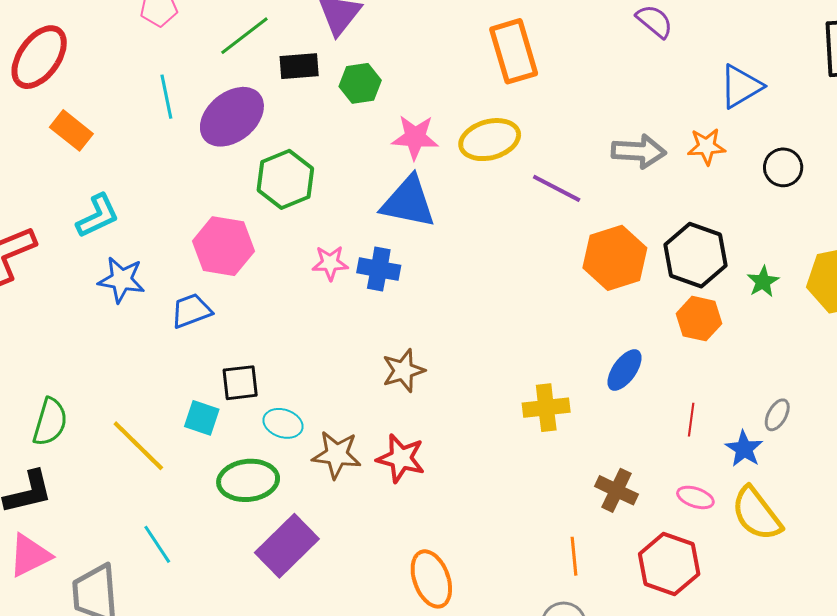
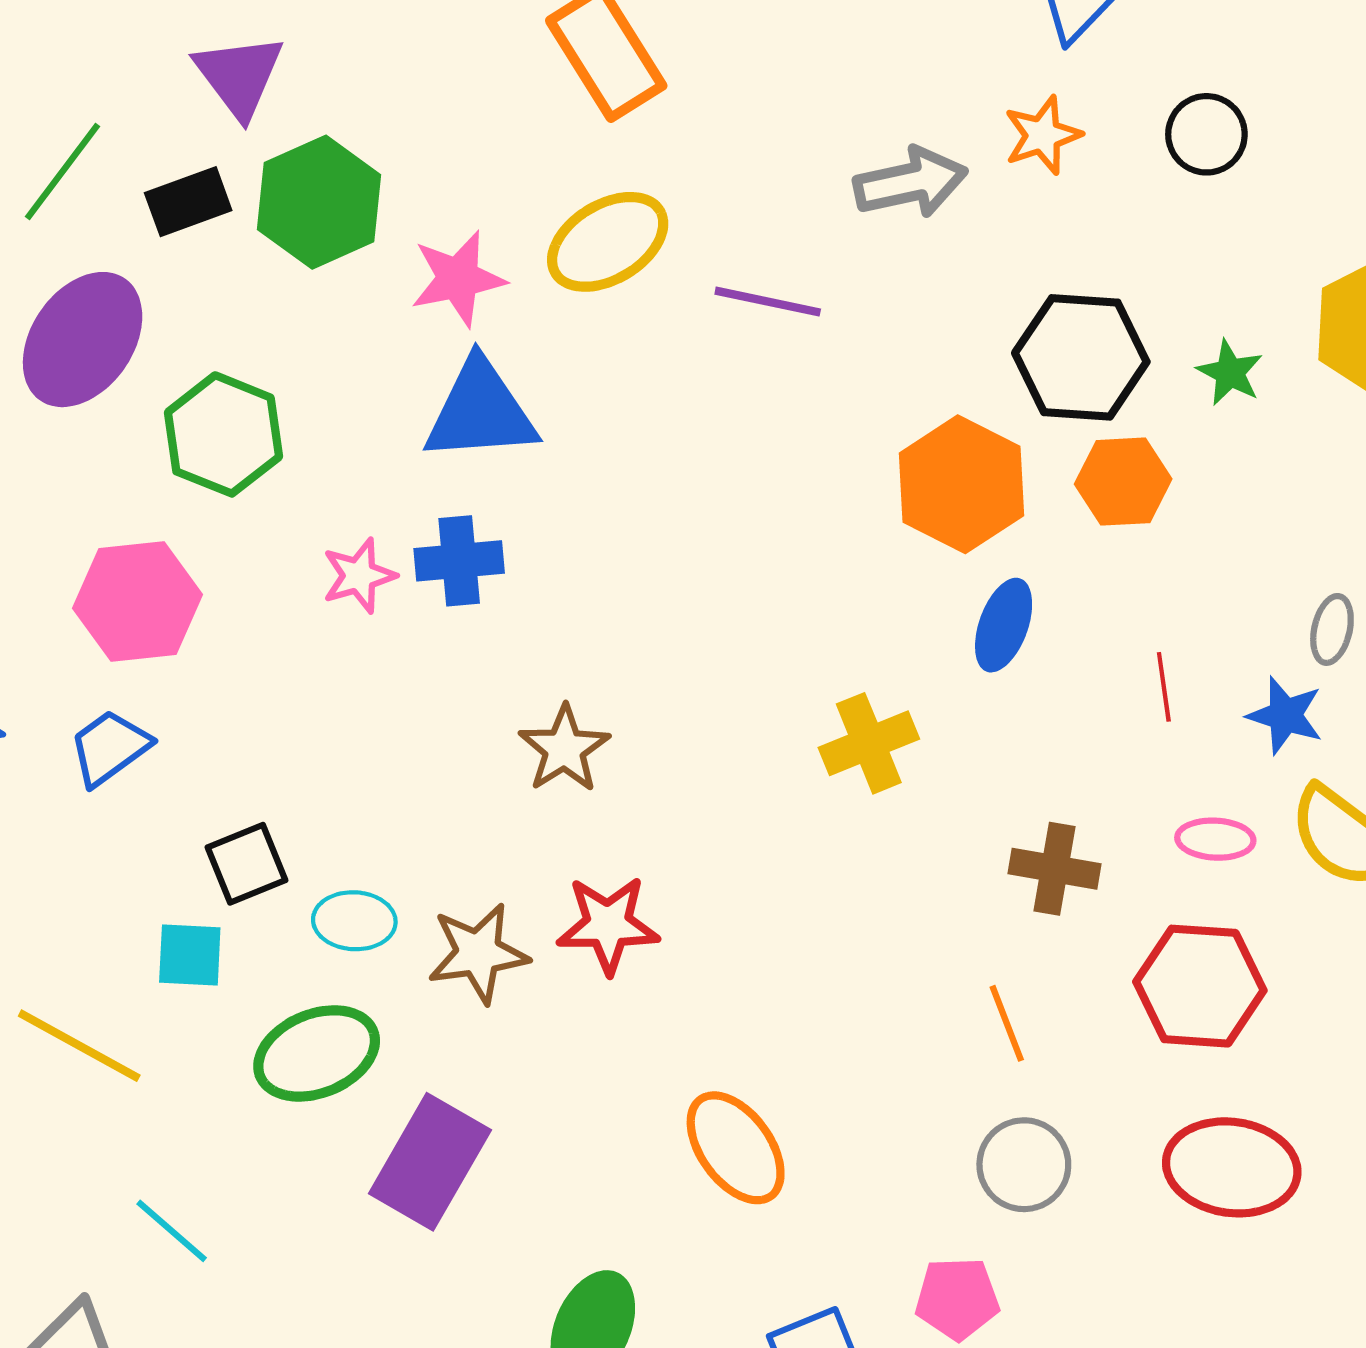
green hexagon: (360, 83) -> (319, 202), size x1.5
orange hexagon: (615, 258) -> (962, 484), moved

